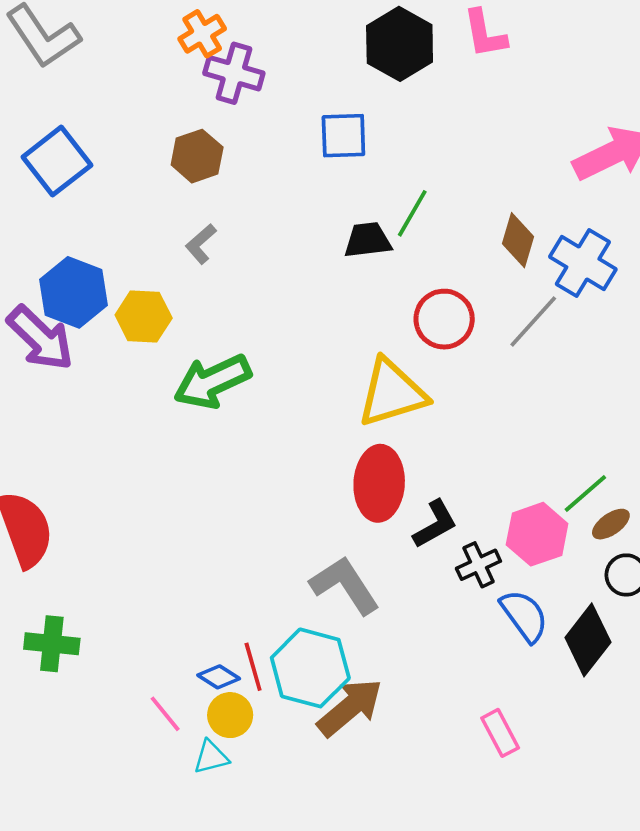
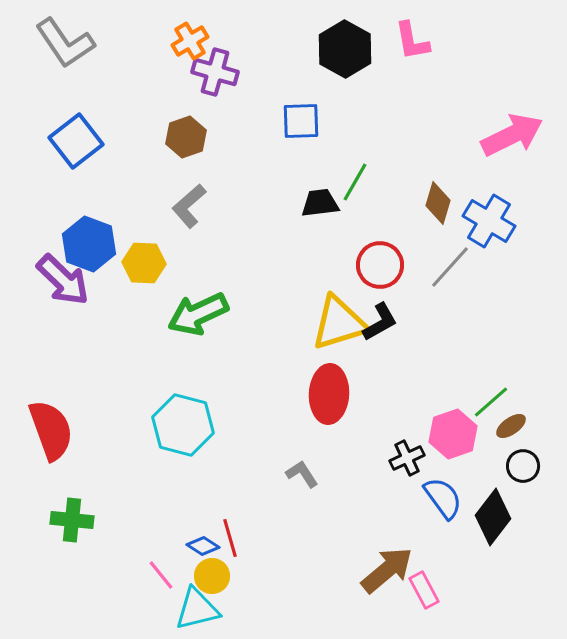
gray L-shape: (201, 244) -> (189, 206), size x1.4
black L-shape: (435, 524) -> (380, 322), moved
gray L-shape: (345, 585) -> (302, 474), size x0.6
cyan hexagon: (310, 668) -> (183, 425), moved
brown arrow: (350, 707) -> (387, 570), moved
cyan triangle: (211, 757) -> (197, 609), size x1.6

